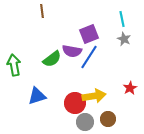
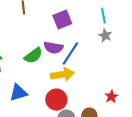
purple square: (89, 34) -> (62, 20), moved
red star: (130, 88) -> (111, 97), moved
yellow arrow: (94, 96) -> (62, 75), moved

